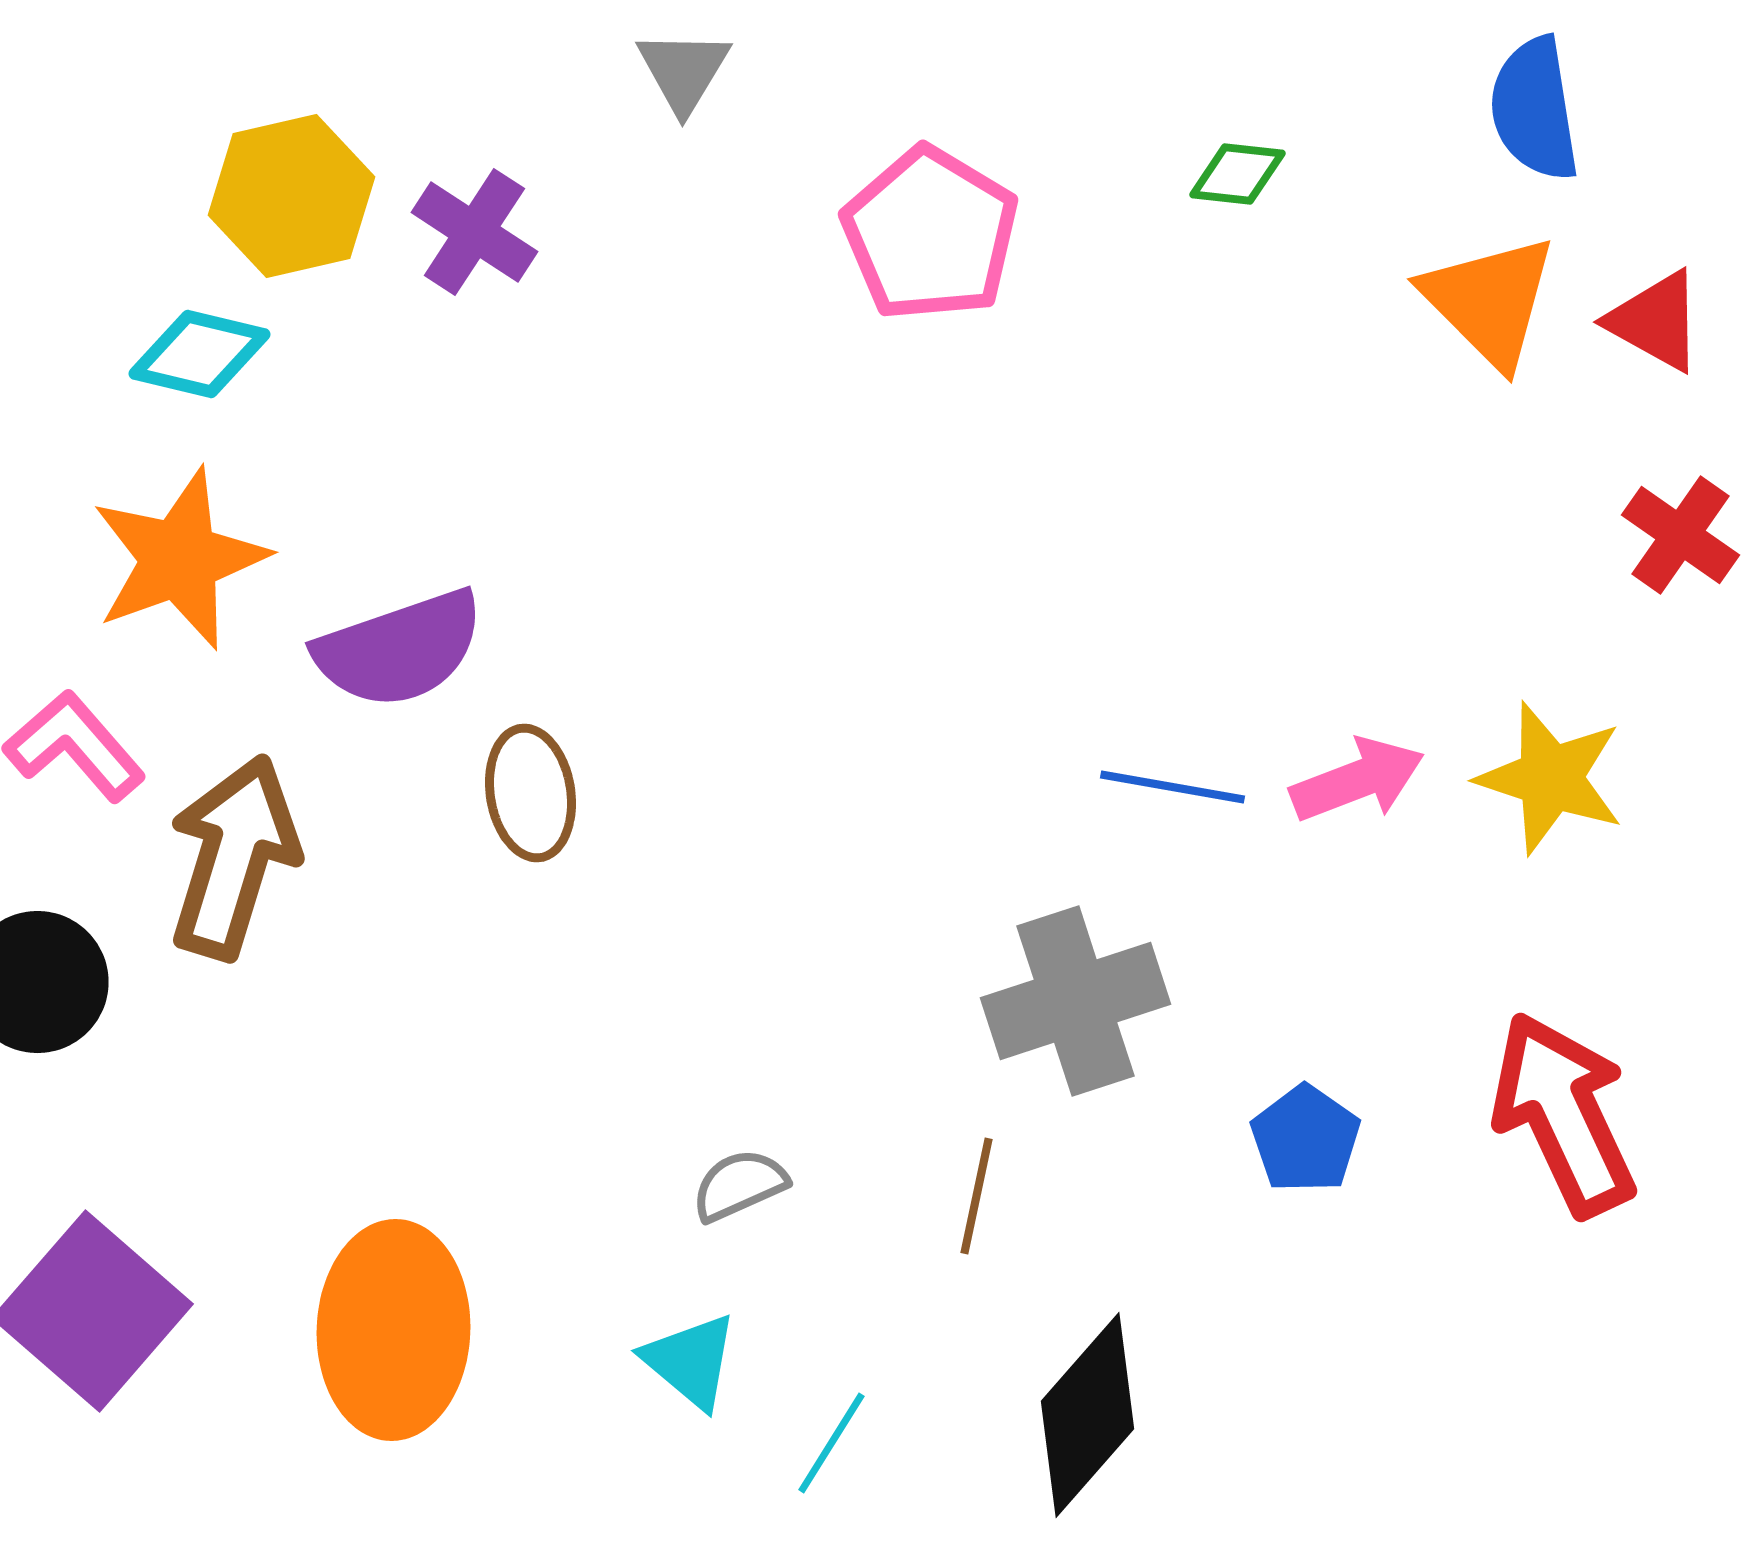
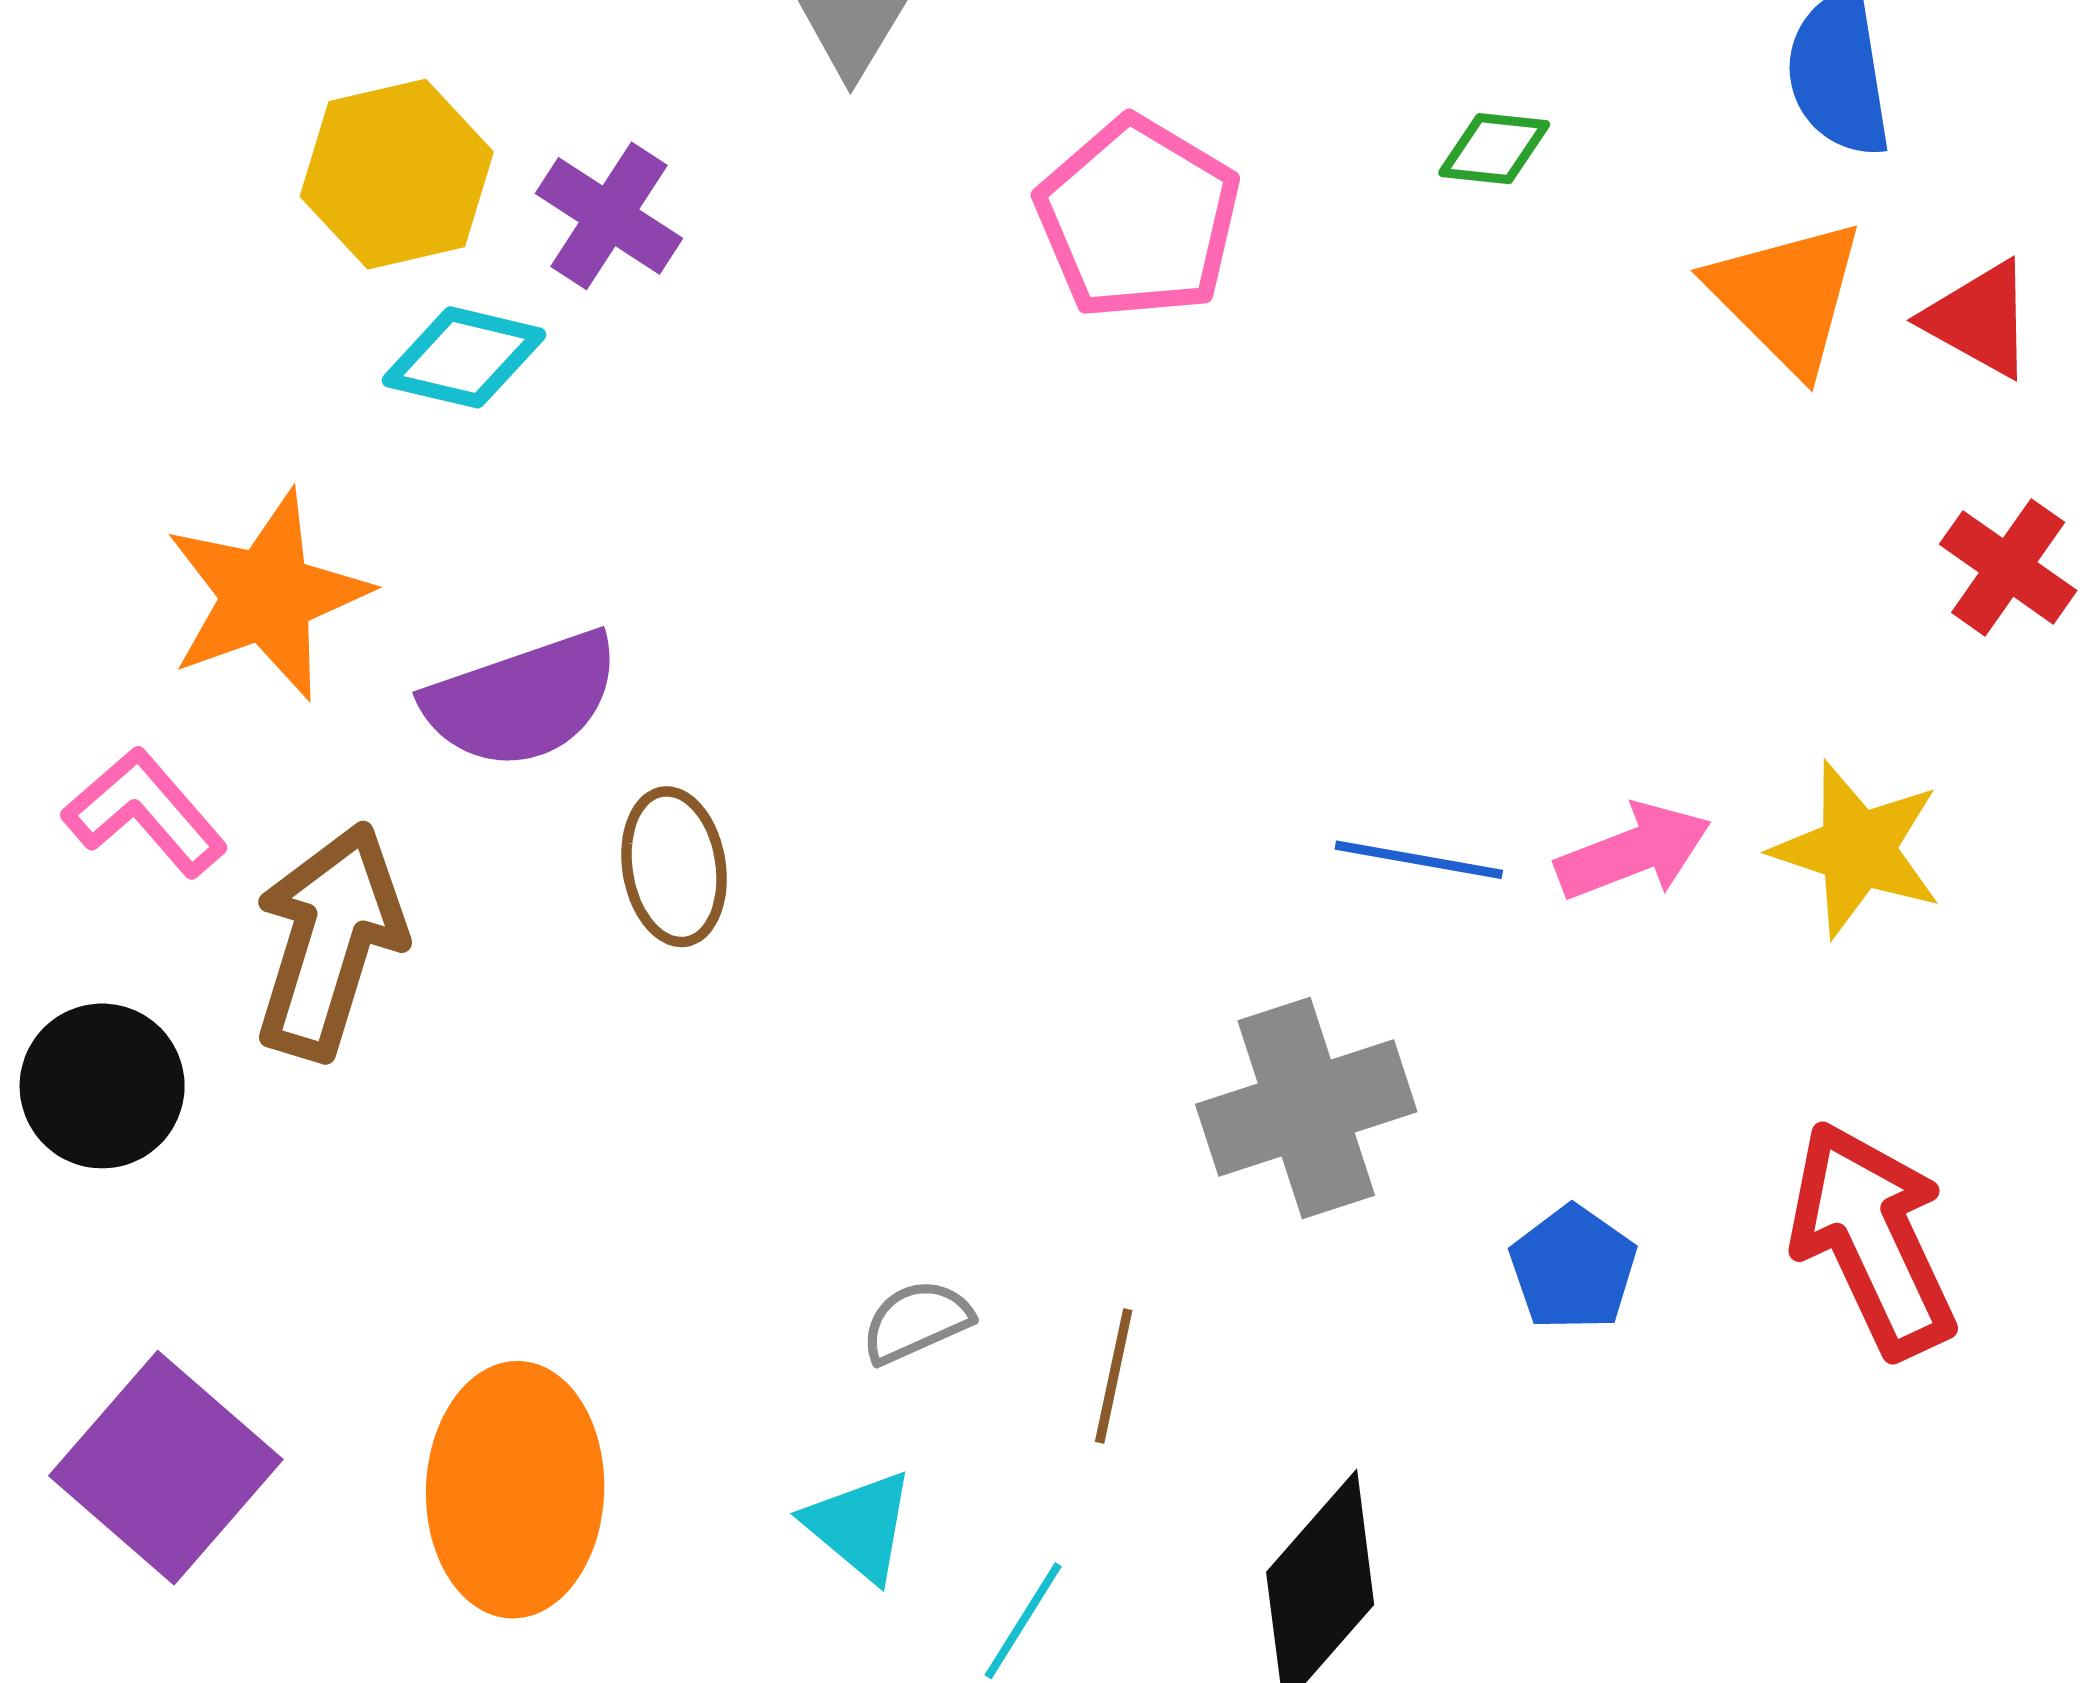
cyan diamond: (199, 354) -> (464, 357), moved
brown line: (976, 1196) -> (1114, 1376), moved

